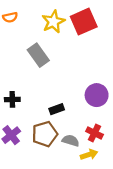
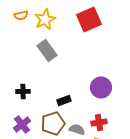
yellow star: (53, 22) -> (45, 19), moved
red cross: (94, 133) -> (99, 122), turned -35

